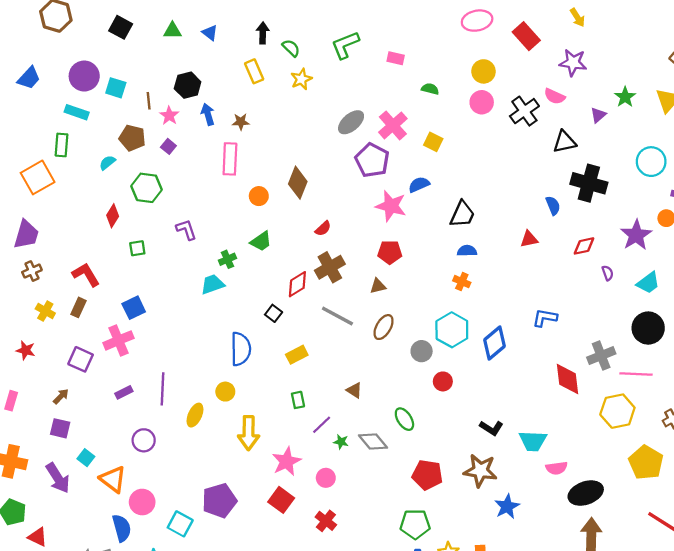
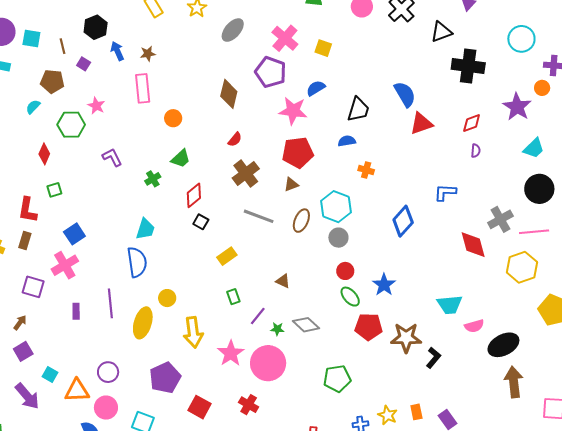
pink star: (169, 116) -> (96, 106), moved
gray ellipse: (351, 122) -> (233, 30), moved
purple square: (168, 146) -> (84, 64), moved
brown diamond: (298, 183) -> (229, 94), moved
blue semicircle: (553, 205) -> (405, 94), moved, size x1.5
red triangle: (529, 239) -> (421, 124), size x1.4
green square: (137, 248) -> (54, 190), moved
blue semicircle: (467, 251) -> (347, 141), moved
red pentagon: (390, 252) -> (298, 153), size x1.4
purple semicircle: (608, 273) -> (476, 151), moved, turned 32
red L-shape: (86, 275) -> (27, 210), turned -132
cyan trapezoid: (213, 284) -> (145, 229), moved, turned 135
red diamond: (297, 284) -> (194, 195), moved
cyan hexagon: (452, 330) -> (336, 207), moved
blue semicircle: (241, 349) -> (137, 262), moved
red circle: (443, 381) -> (345, 271), moved
purple rectangle: (124, 392) -> (76, 311), turned -56
yellow ellipse: (195, 415) -> (143, 323), size x1.4
green ellipse: (404, 419) -> (350, 297), moved
purple square: (60, 428) -> (23, 351), turned -36
black L-shape: (491, 428) -> (433, 358), moved, turned -75
purple circle: (144, 440) -> (108, 372), moved
red pentagon: (427, 475) -> (369, 327), moved
pink circle: (326, 478) -> (268, 363), size x2.0
orange triangle: (113, 479) -> (77, 391), turned -32
red square: (281, 500) -> (200, 407), moved
purple pentagon: (219, 501) -> (165, 378), moved
blue star: (507, 507) -> (384, 285), moved
red cross: (326, 521) -> (249, 405), moved
green pentagon: (415, 524) -> (337, 379), moved

